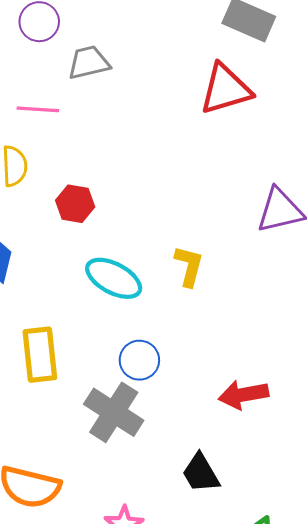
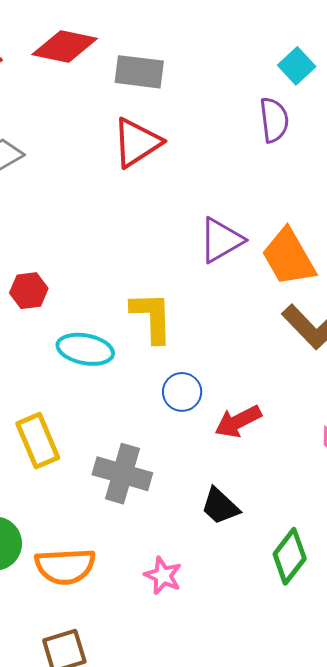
yellow L-shape: (189, 266) -> (152, 317), size x1.4
blue circle: (139, 360) -> (182, 392), moved

